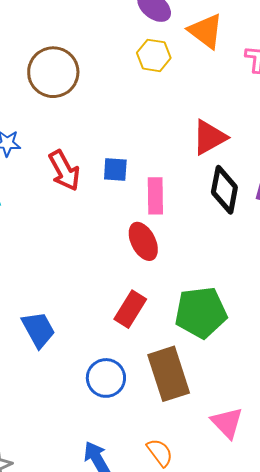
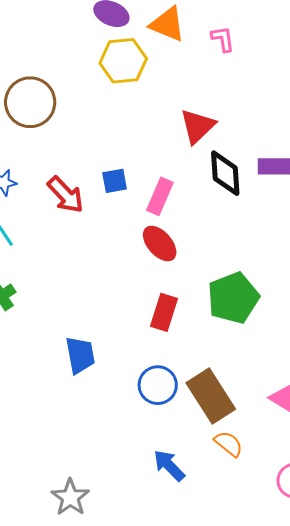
yellow hexagon: (154, 55) -> (123, 61), size x1.4
pink rectangle: (155, 196) -> (160, 196), turned 39
blue trapezoid: (38, 330) -> (80, 355), turned 33
brown rectangle: (169, 374) -> (211, 396), moved

